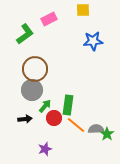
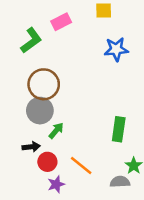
green rectangle: (68, 105) -> (119, 129), moved
red circle: (54, 118) -> (47, 162), moved
orange line: (76, 125) -> (81, 166), moved
gray semicircle: (96, 129) -> (120, 182), moved

